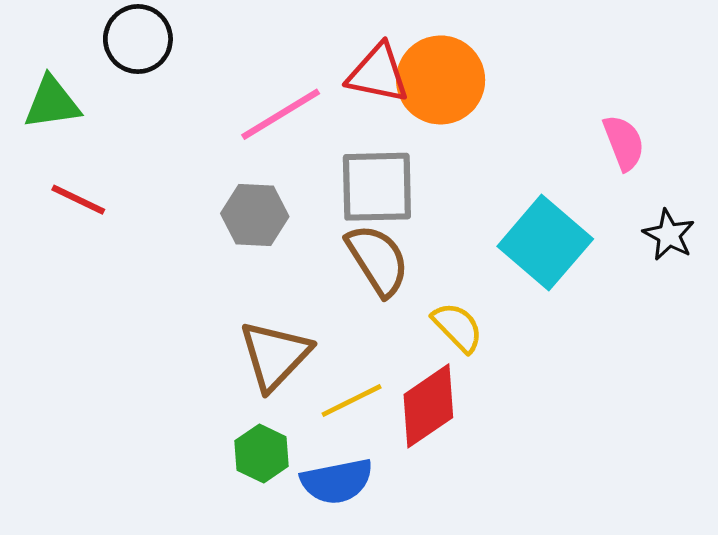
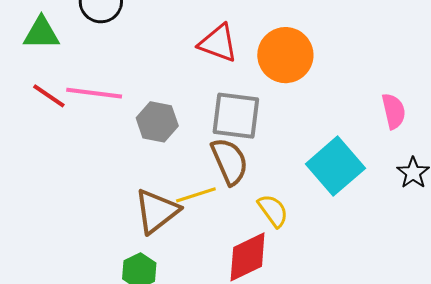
red triangle: (378, 74) -> (218, 43), moved
pink line: (281, 114) -> (94, 93), moved, turned 30
yellow line: (352, 401) -> (196, 195), moved

